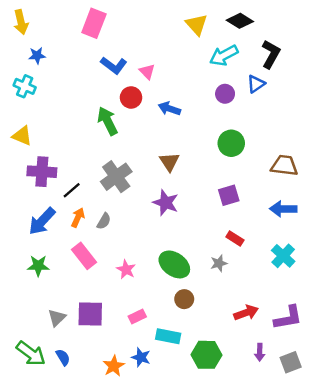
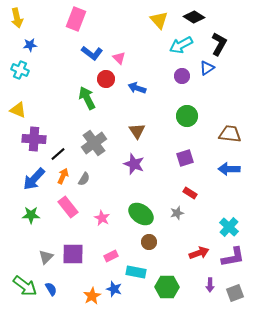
cyan cross: (283, 256) -> (229, 227), moved

